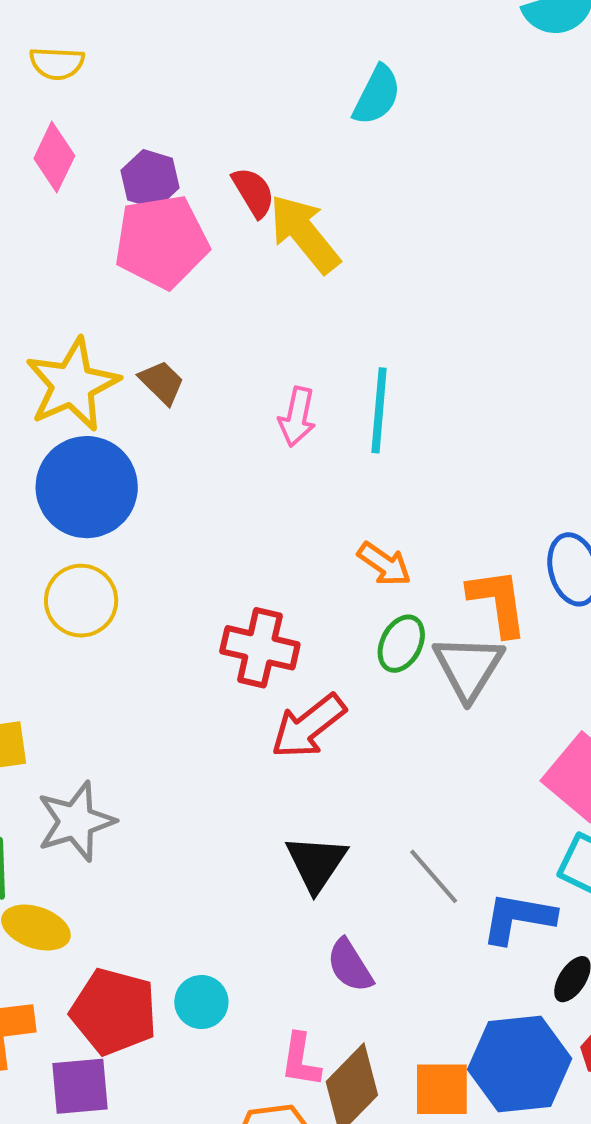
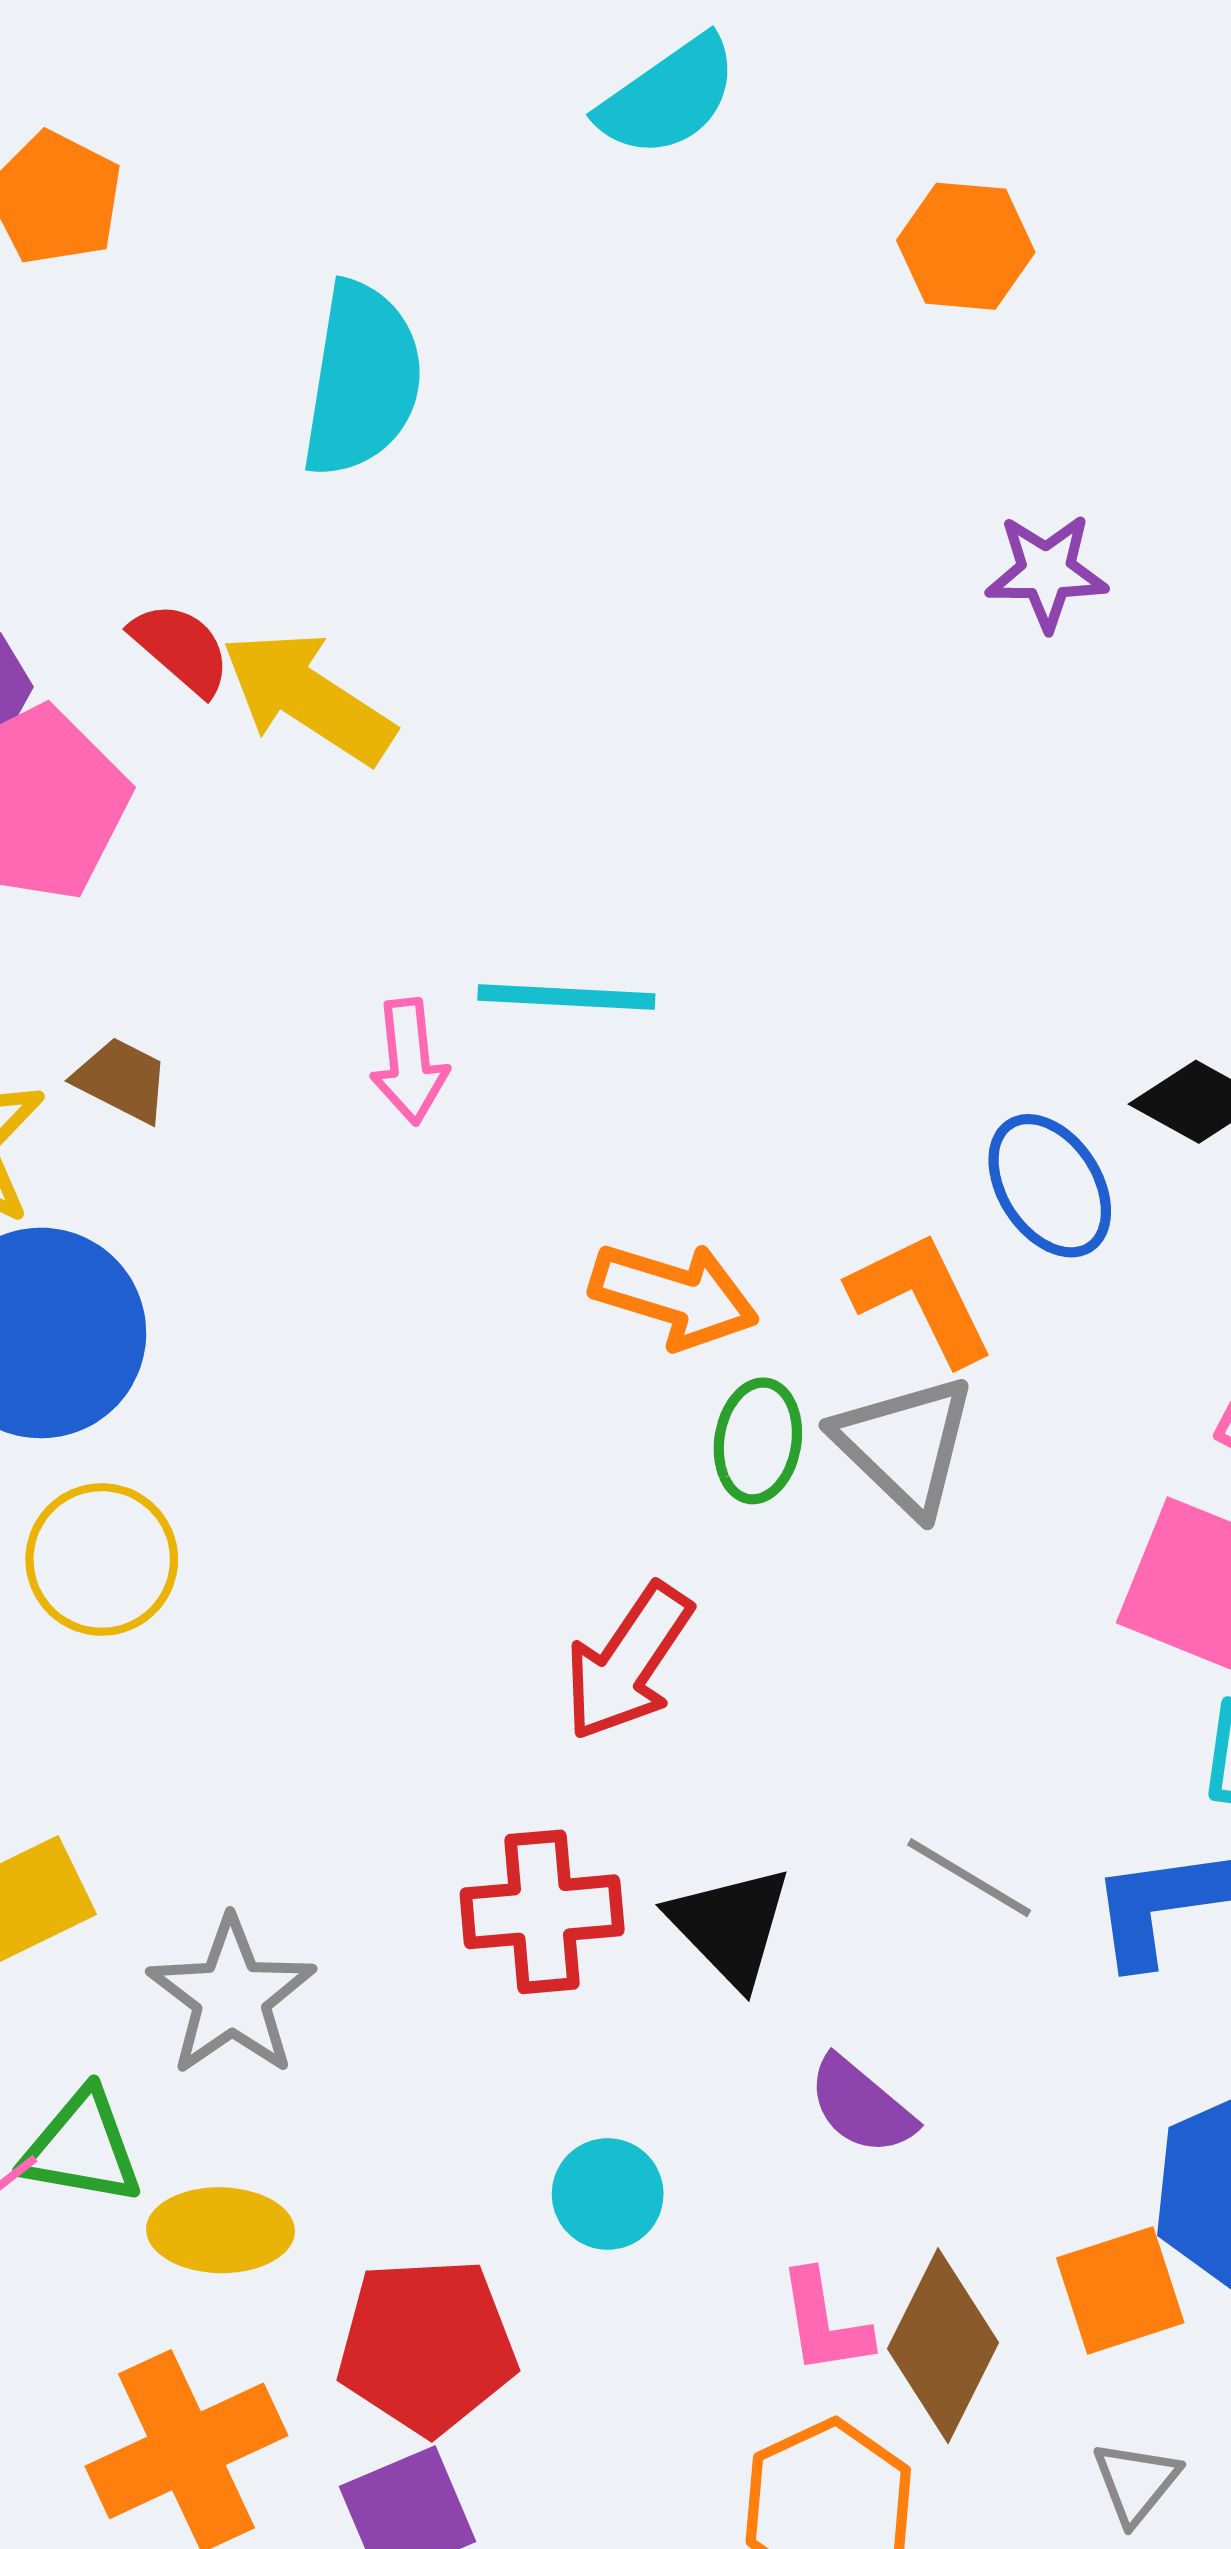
cyan semicircle: (377, 95) -> (362, 379), size x1.5
cyan line: (379, 410) -> (566, 997), turned -74
orange arrow: (384, 564) -> (674, 1295), size x1.4
red cross: (260, 648) -> (542, 1912), moved
cyan circle: (201, 1002) -> (608, 2194), moved

